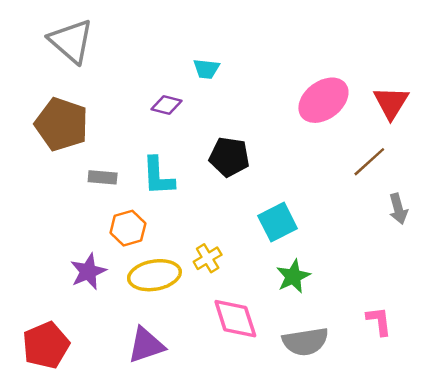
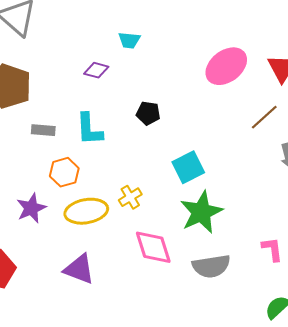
black pentagon: (229, 157) -> (148, 113), size x0.7
green star: (293, 276) -> (201, 212), size x1.5
purple triangle: (146, 345) -> (79, 269), turned 40

